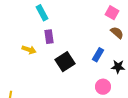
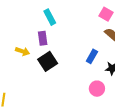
cyan rectangle: (42, 13) -> (50, 17), moved
black square: (65, 62) -> (48, 61), moved

